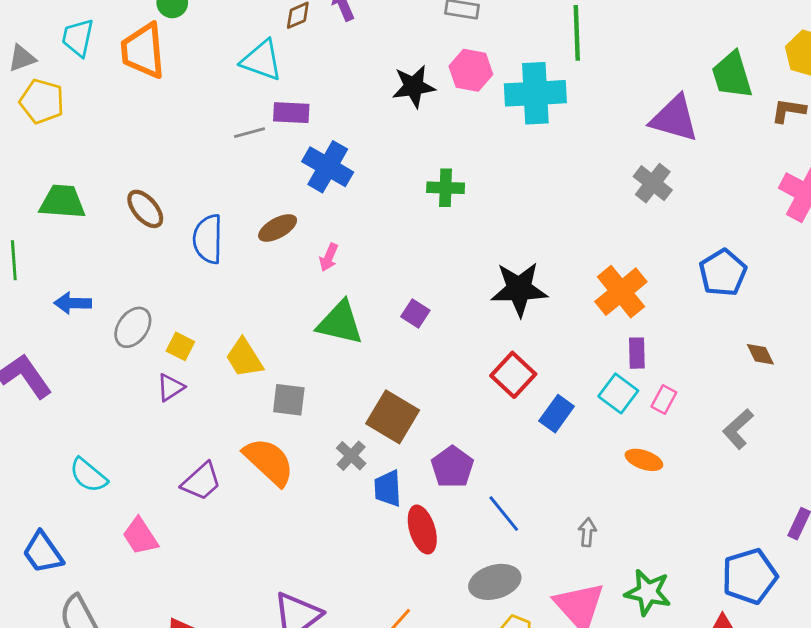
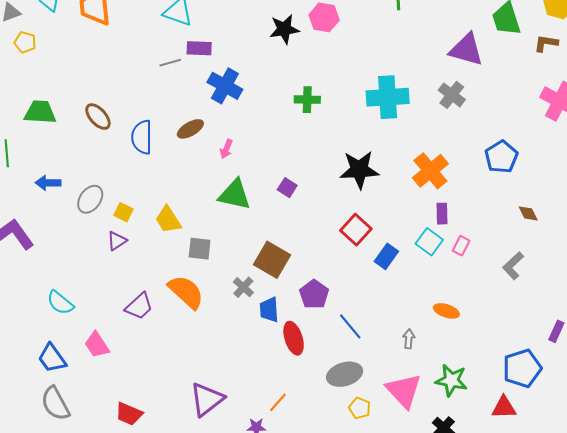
cyan cross: (535, 93) -> (388, 97), moved
yellow pentagon: (42, 101) -> (25, 42), size x0.7
orange ellipse: (644, 460) -> (446, 311), moved
blue trapezoid: (43, 553) -> (52, 358), moved

